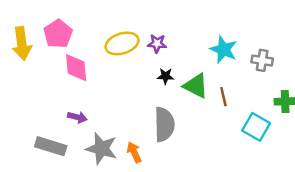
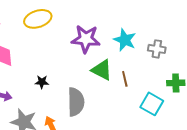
yellow ellipse: (122, 43) -> (38, 19), moved
purple star: (157, 43) -> (86, 39), moved, size x1.8
black star: (165, 76) -> (42, 82), moved

